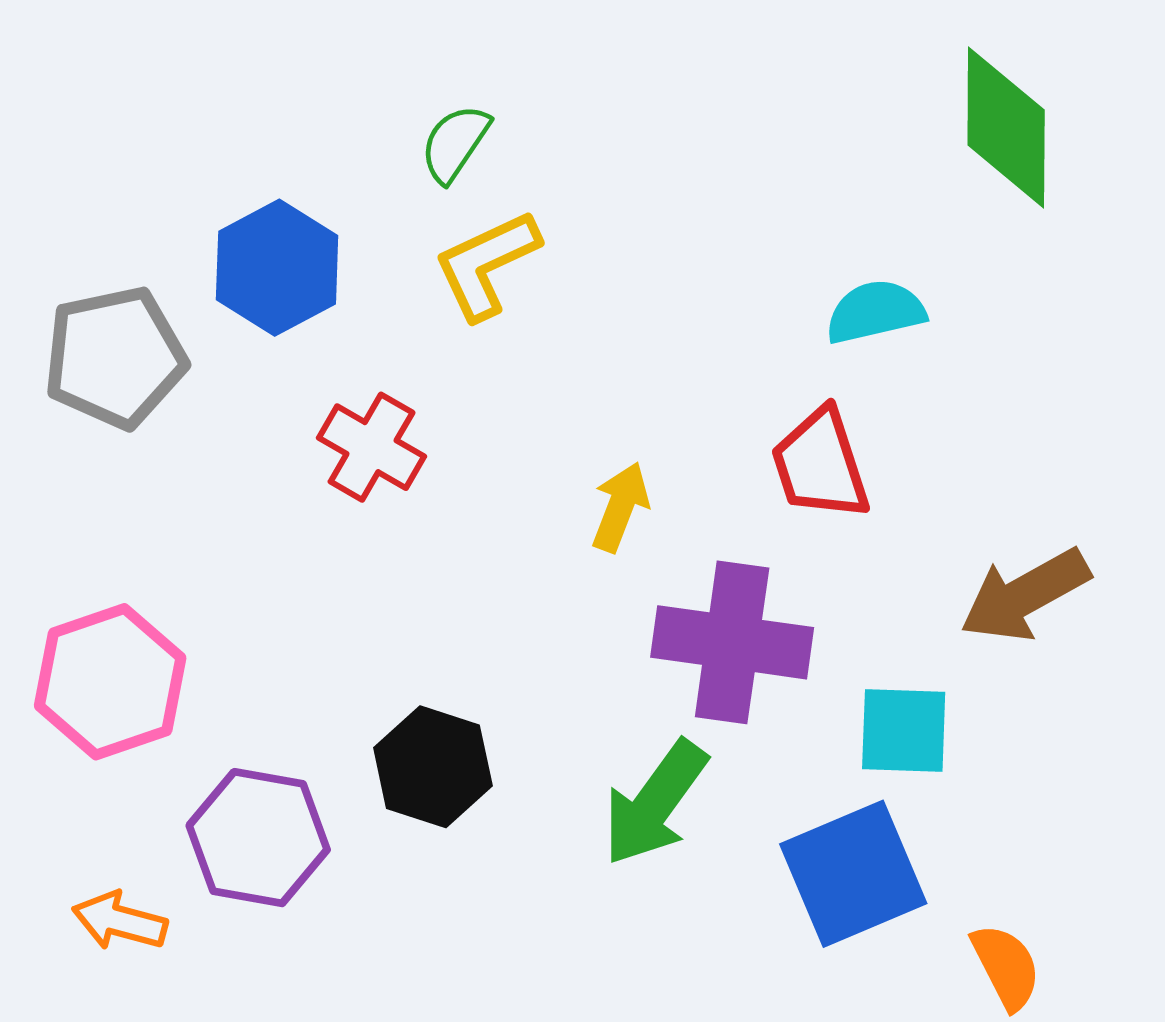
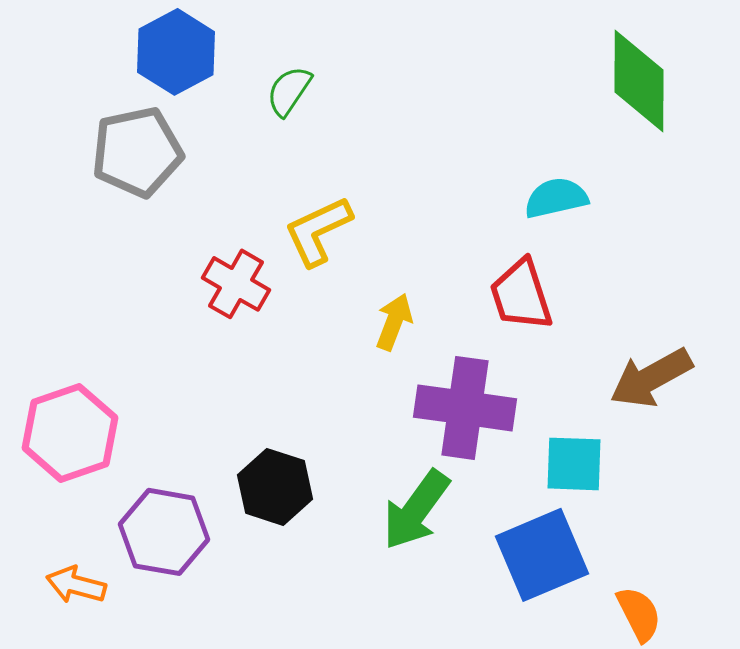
yellow L-shape: (486, 264) -> (318, 231), moved
blue hexagon: (277, 268) -> (176, 52), moved
gray pentagon: (115, 357) -> (137, 152), moved

